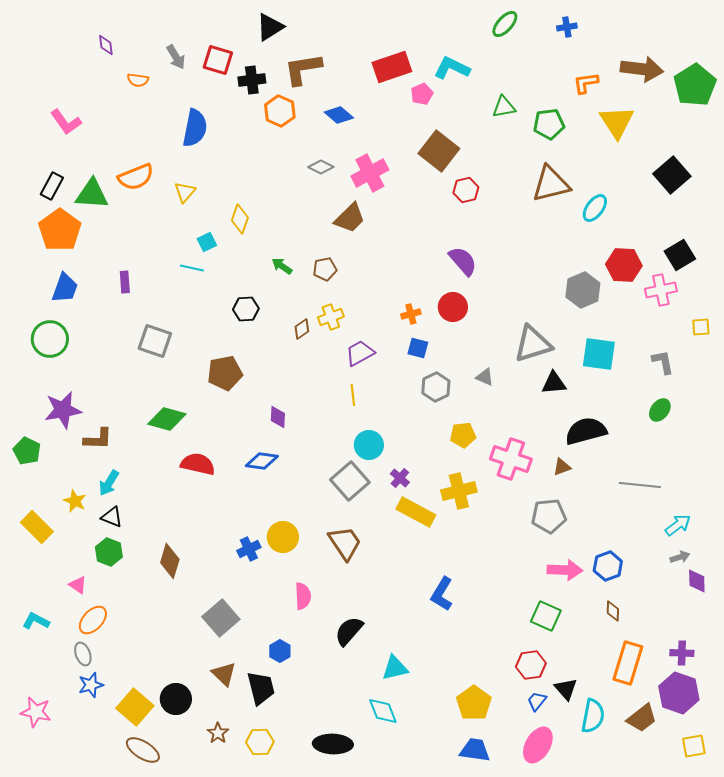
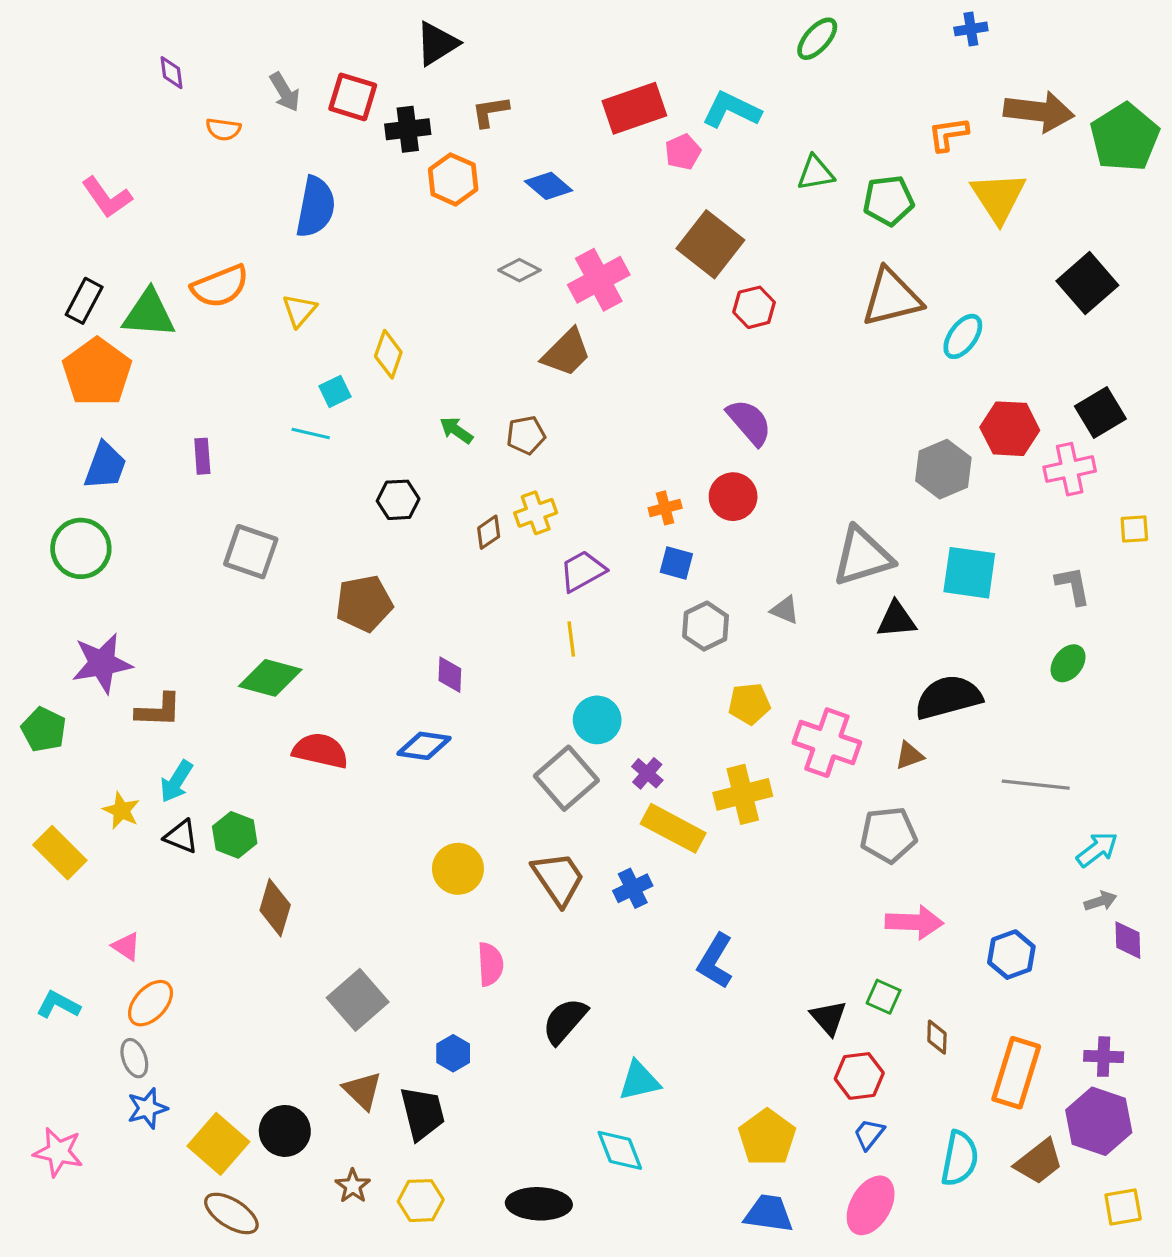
blue cross: (567, 27) -> (971, 29), moved
brown L-shape: (303, 69) -> (490, 111), size x0.6
blue cross: (249, 549) -> (633, 888), moved
green hexagon: (109, 552) -> (235, 835), moved
blue hexagon: (608, 566) -> (1011, 955), moved
brown diamond: (613, 611) -> (937, 1037), moved
green square: (546, 616) -> (884, 997), size x0.7
black triangle: (566, 689) -> (829, 1018), moved

